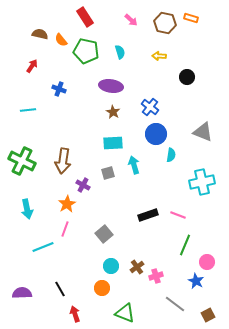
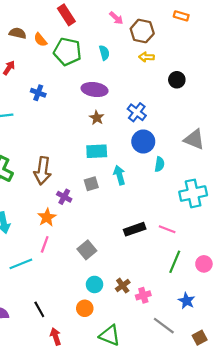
brown hexagon: (165, 23) -> (142, 31), moved
pink circle: (207, 262) -> (204, 264), moved

